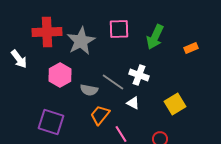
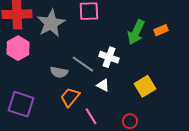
green arrow: (155, 37) -> (136, 32), moved
pink hexagon: (60, 75) -> (18, 48), moved

